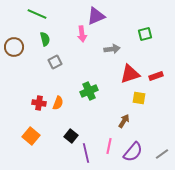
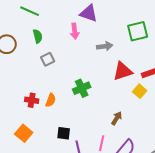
purple triangle: (96, 16) -> (89, 13), turned 42
green square: (145, 34) -> (138, 31), size x1.5
yellow square: (139, 98) -> (140, 91), moved, turned 32
black square: (71, 136) -> (64, 133), turned -32

